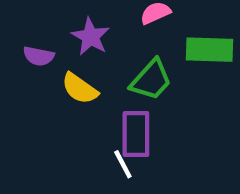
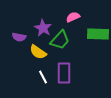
green trapezoid: (151, 80) -> (60, 40), moved
white line: (123, 164) -> (43, 77), moved

